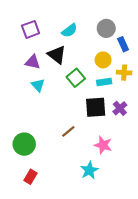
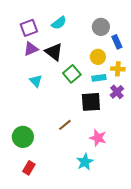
cyan semicircle: (69, 30) -> (59, 23), moved
purple triangle: (33, 62) -> (31, 49), moved, turned -35
purple cross: (120, 108) -> (117, 92), moved

